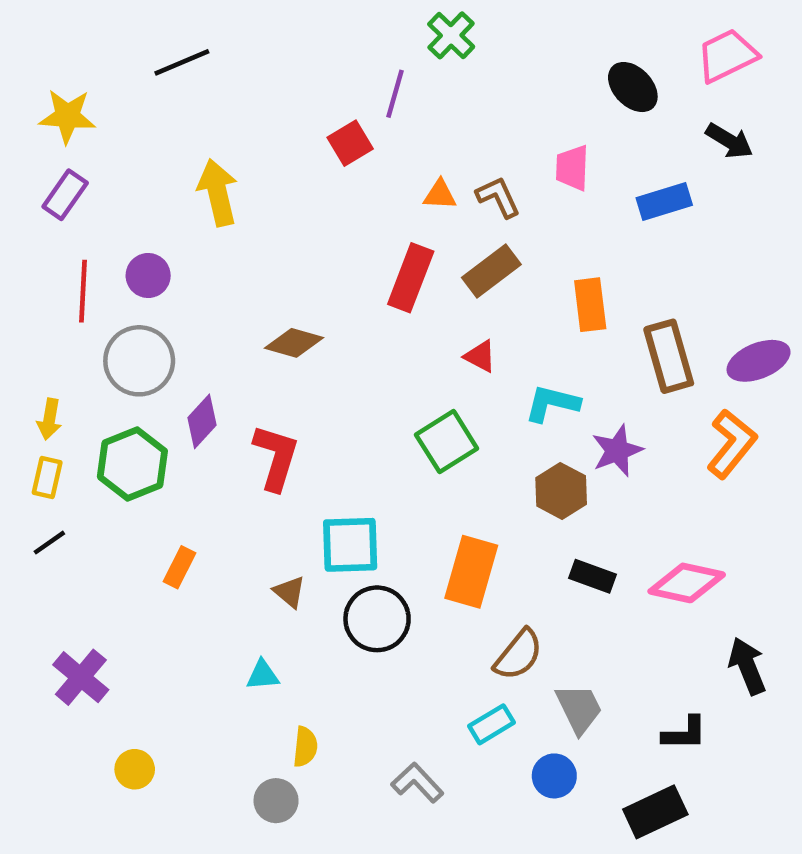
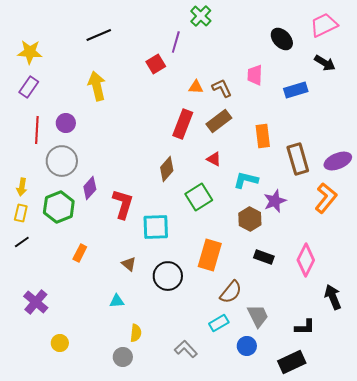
black line: (182, 62) -> (99, 35), moved
brown diamond: (294, 343) -> (167, 169), moved, turned -65
cyan square: (350, 545) -> (156, 227), moved
pink diamond: (687, 583) -> (306, 260), turned -76

